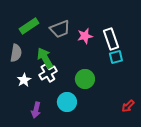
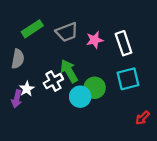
cyan square: (116, 57) -> (128, 79), moved, size x1.5
green arrow: (45, 58) -> (69, 71), moved
cyan circle: (67, 102) -> (80, 97), moved
purple arrow: (36, 110) -> (17, 99), moved

